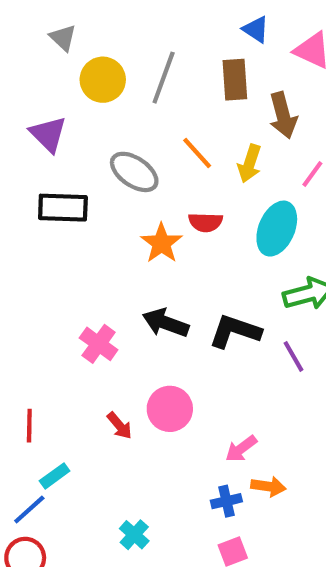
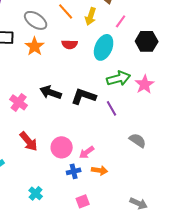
orange star: (161, 243) -> (35, 46), moved
pink circle: (170, 409) -> (62, 147), moved
red arrow: (120, 426) -> (29, 141), size x1.5
blue cross: (226, 501) -> (74, 171), moved

